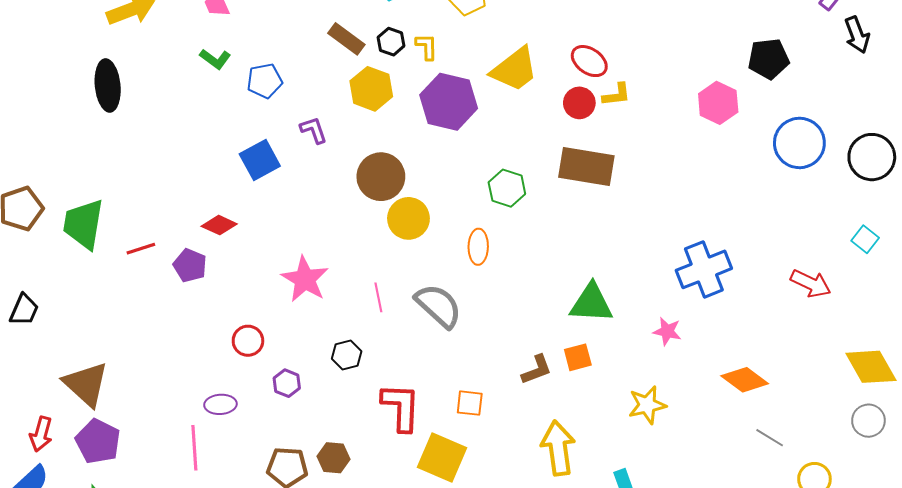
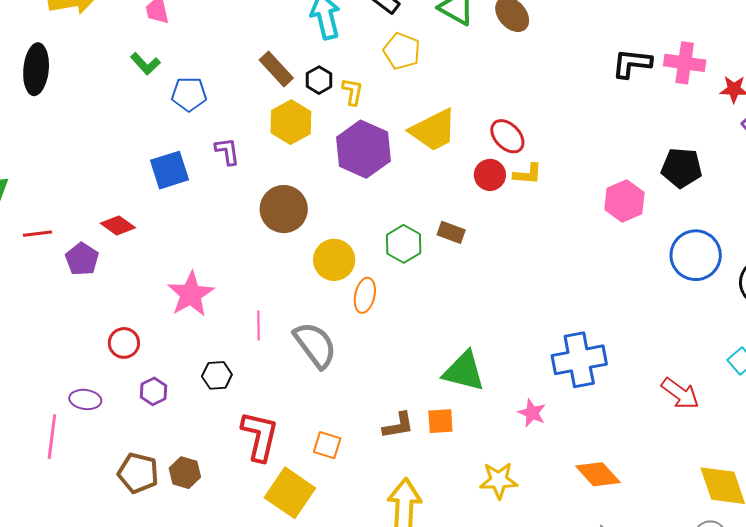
brown rectangle: (586, 167) -> (451, 232), moved, size x0.5
yellow circle: (408, 218) -> (334, 260), moved

